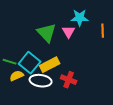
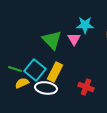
yellow rectangle: (50, 65) -> (55, 72), turned -36
red cross: (69, 80) -> (86, 87), moved

